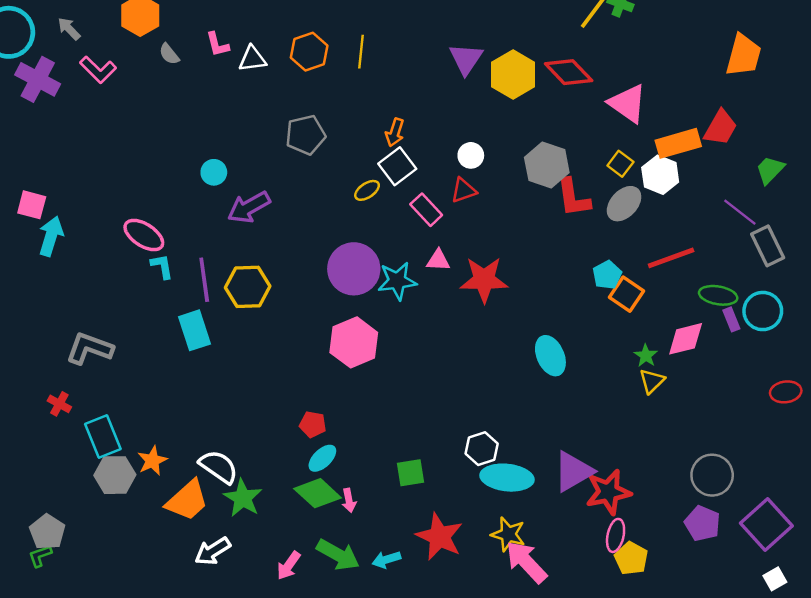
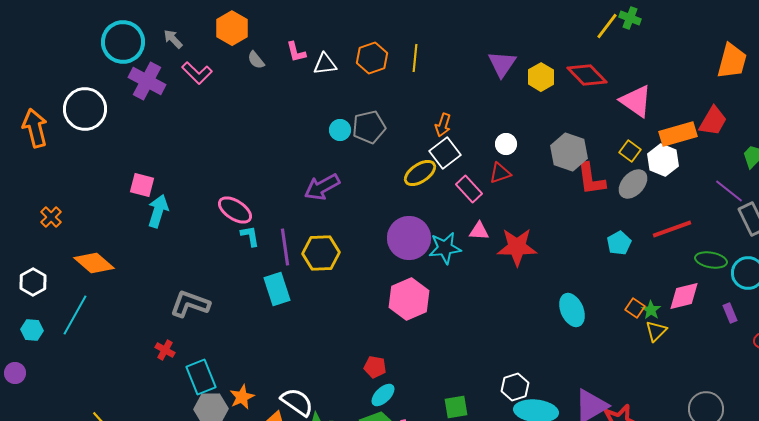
yellow hexagon: (513, 75) -> (541, 77), size x0.7
cyan circle: (214, 172) -> (340, 130), moved
yellow ellipse: (367, 190) -> (420, 173), size x1.5
orange square: (626, 294) -> (635, 308), moved, size x0.7
purple rectangle: (731, 319) -> (730, 313), moved

